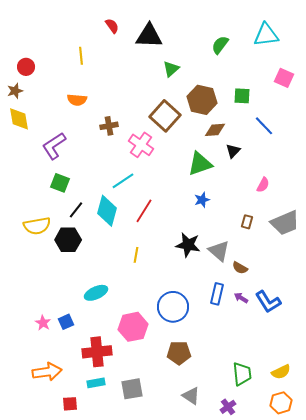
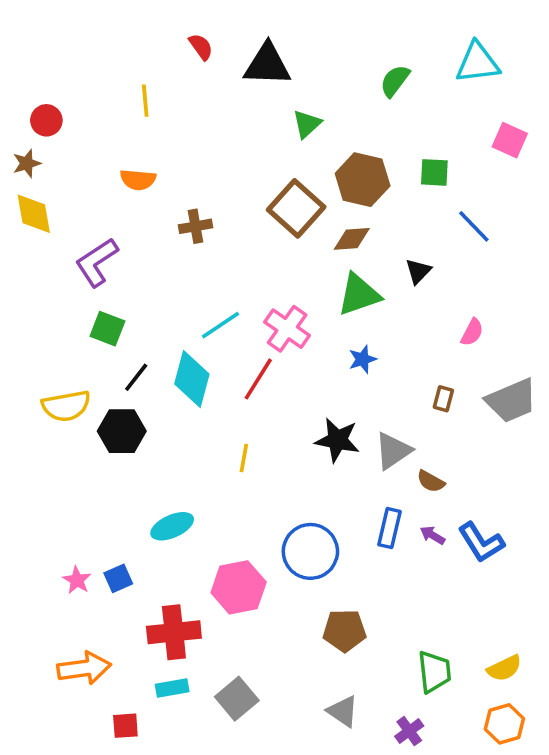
brown diamond: (215, 130) -> (352, 239), moved
pink cross: (141, 145) -> (287, 329), moved
gray triangle: (219, 251) -> (393, 451), turned 45
brown pentagon: (179, 353) -> (345, 630), moved
gray square: (132, 389) -> (237, 699), turned -30

